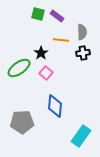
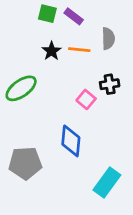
black star: (41, 53) -> (52, 51), moved
black cross: (83, 53) -> (110, 84), moved
pink square: (46, 73) -> (86, 99), moved

